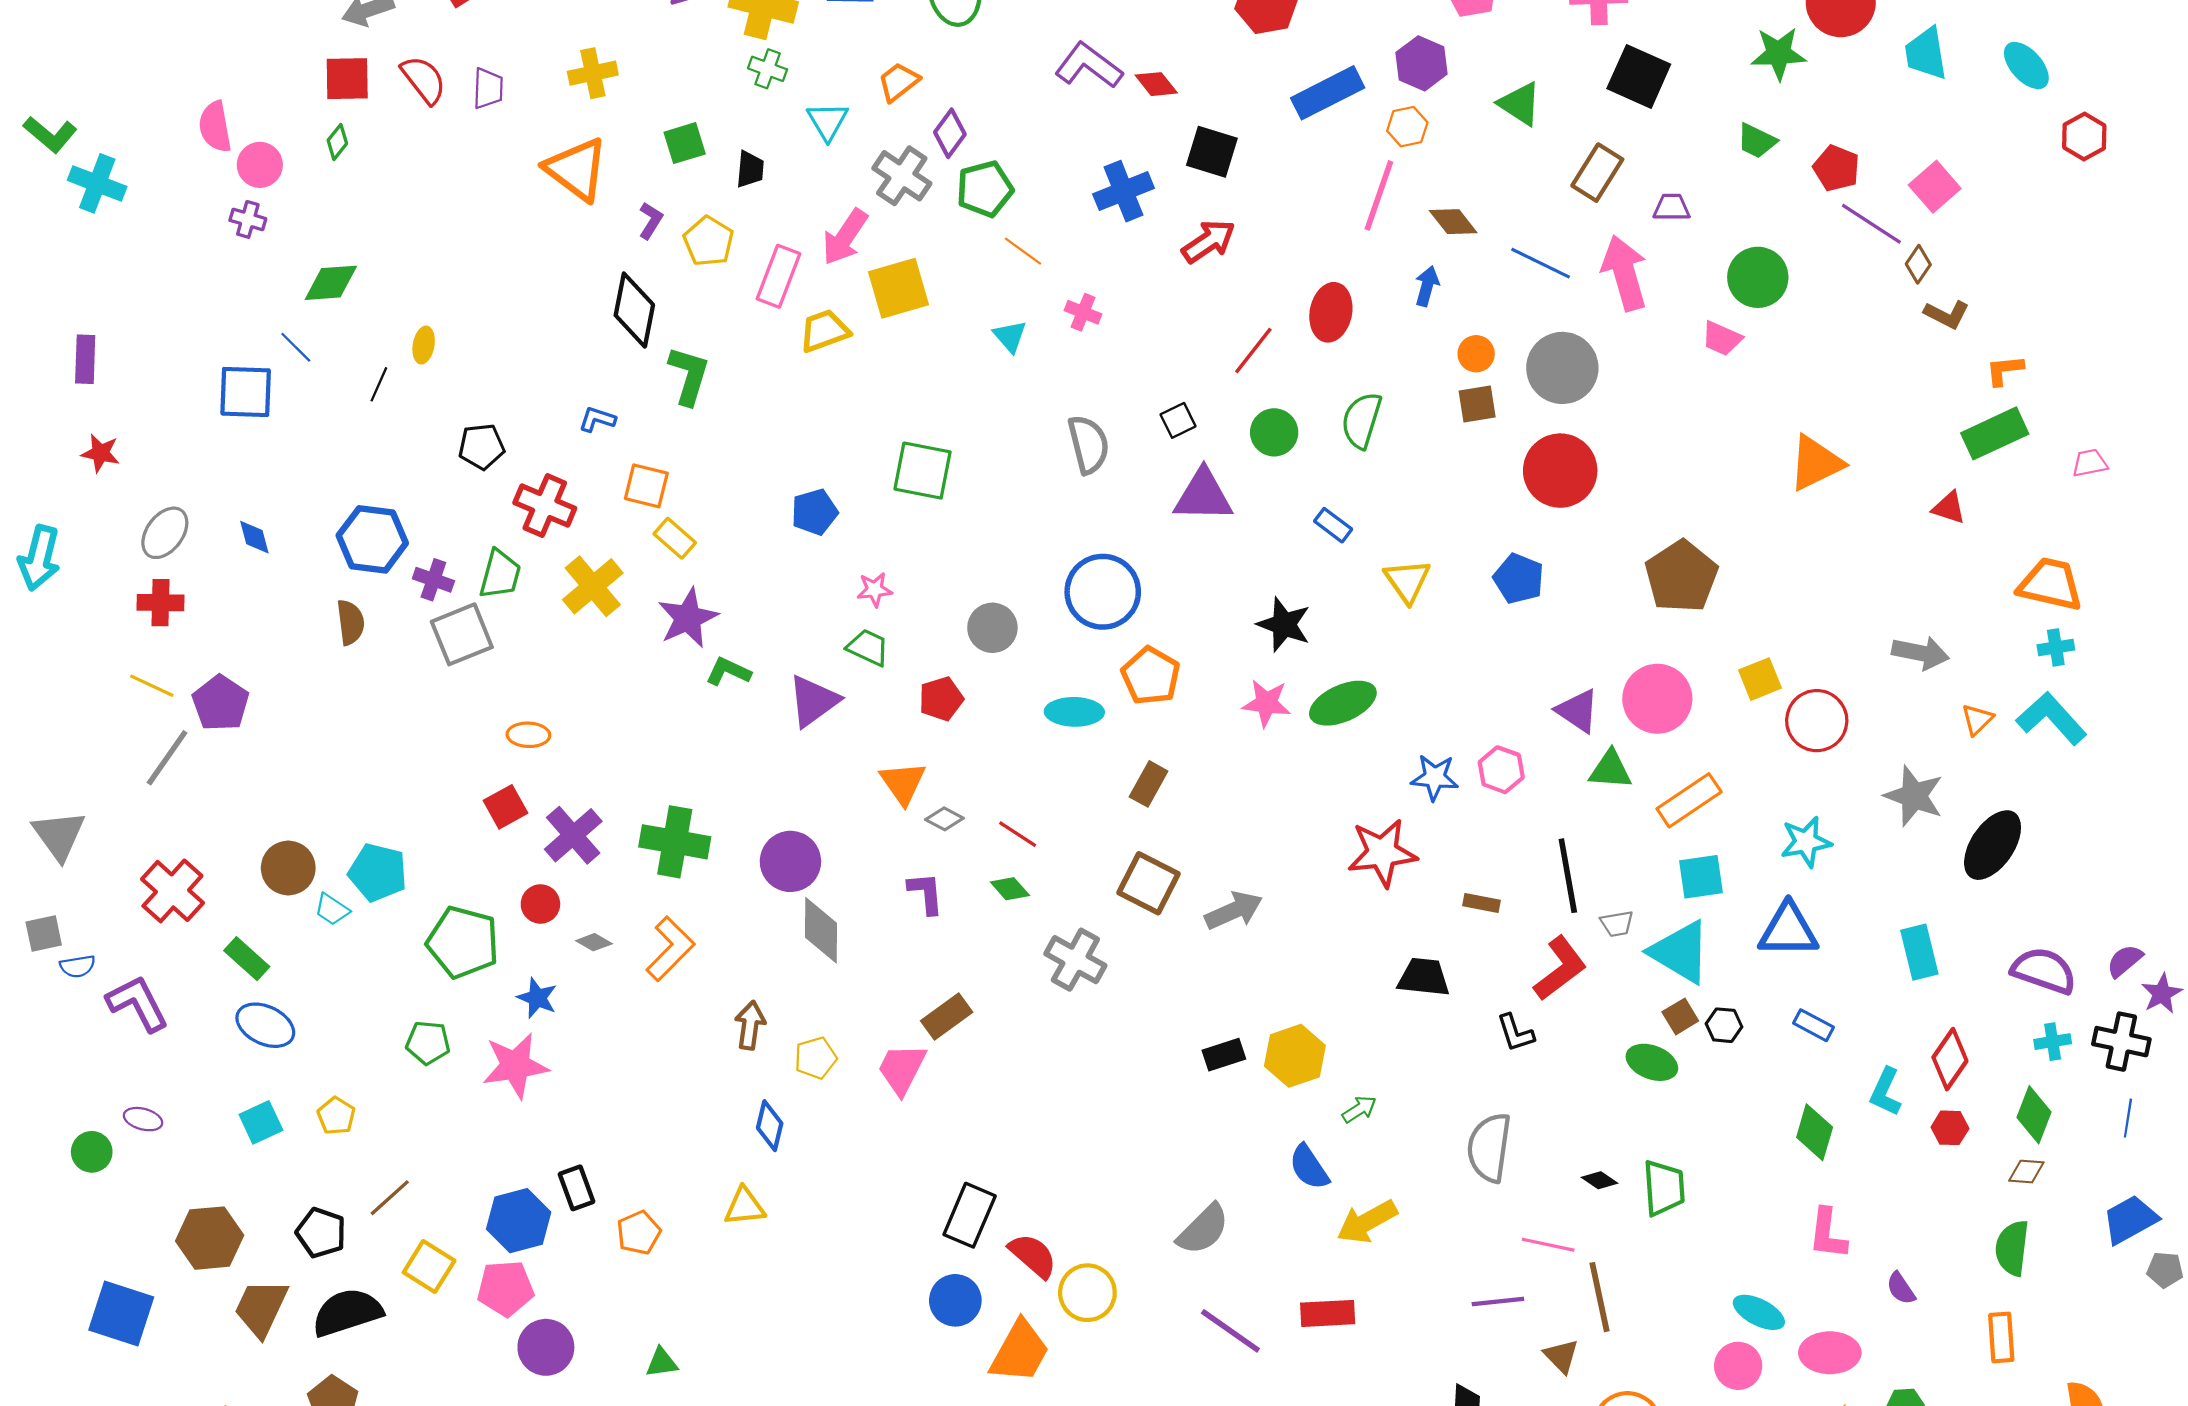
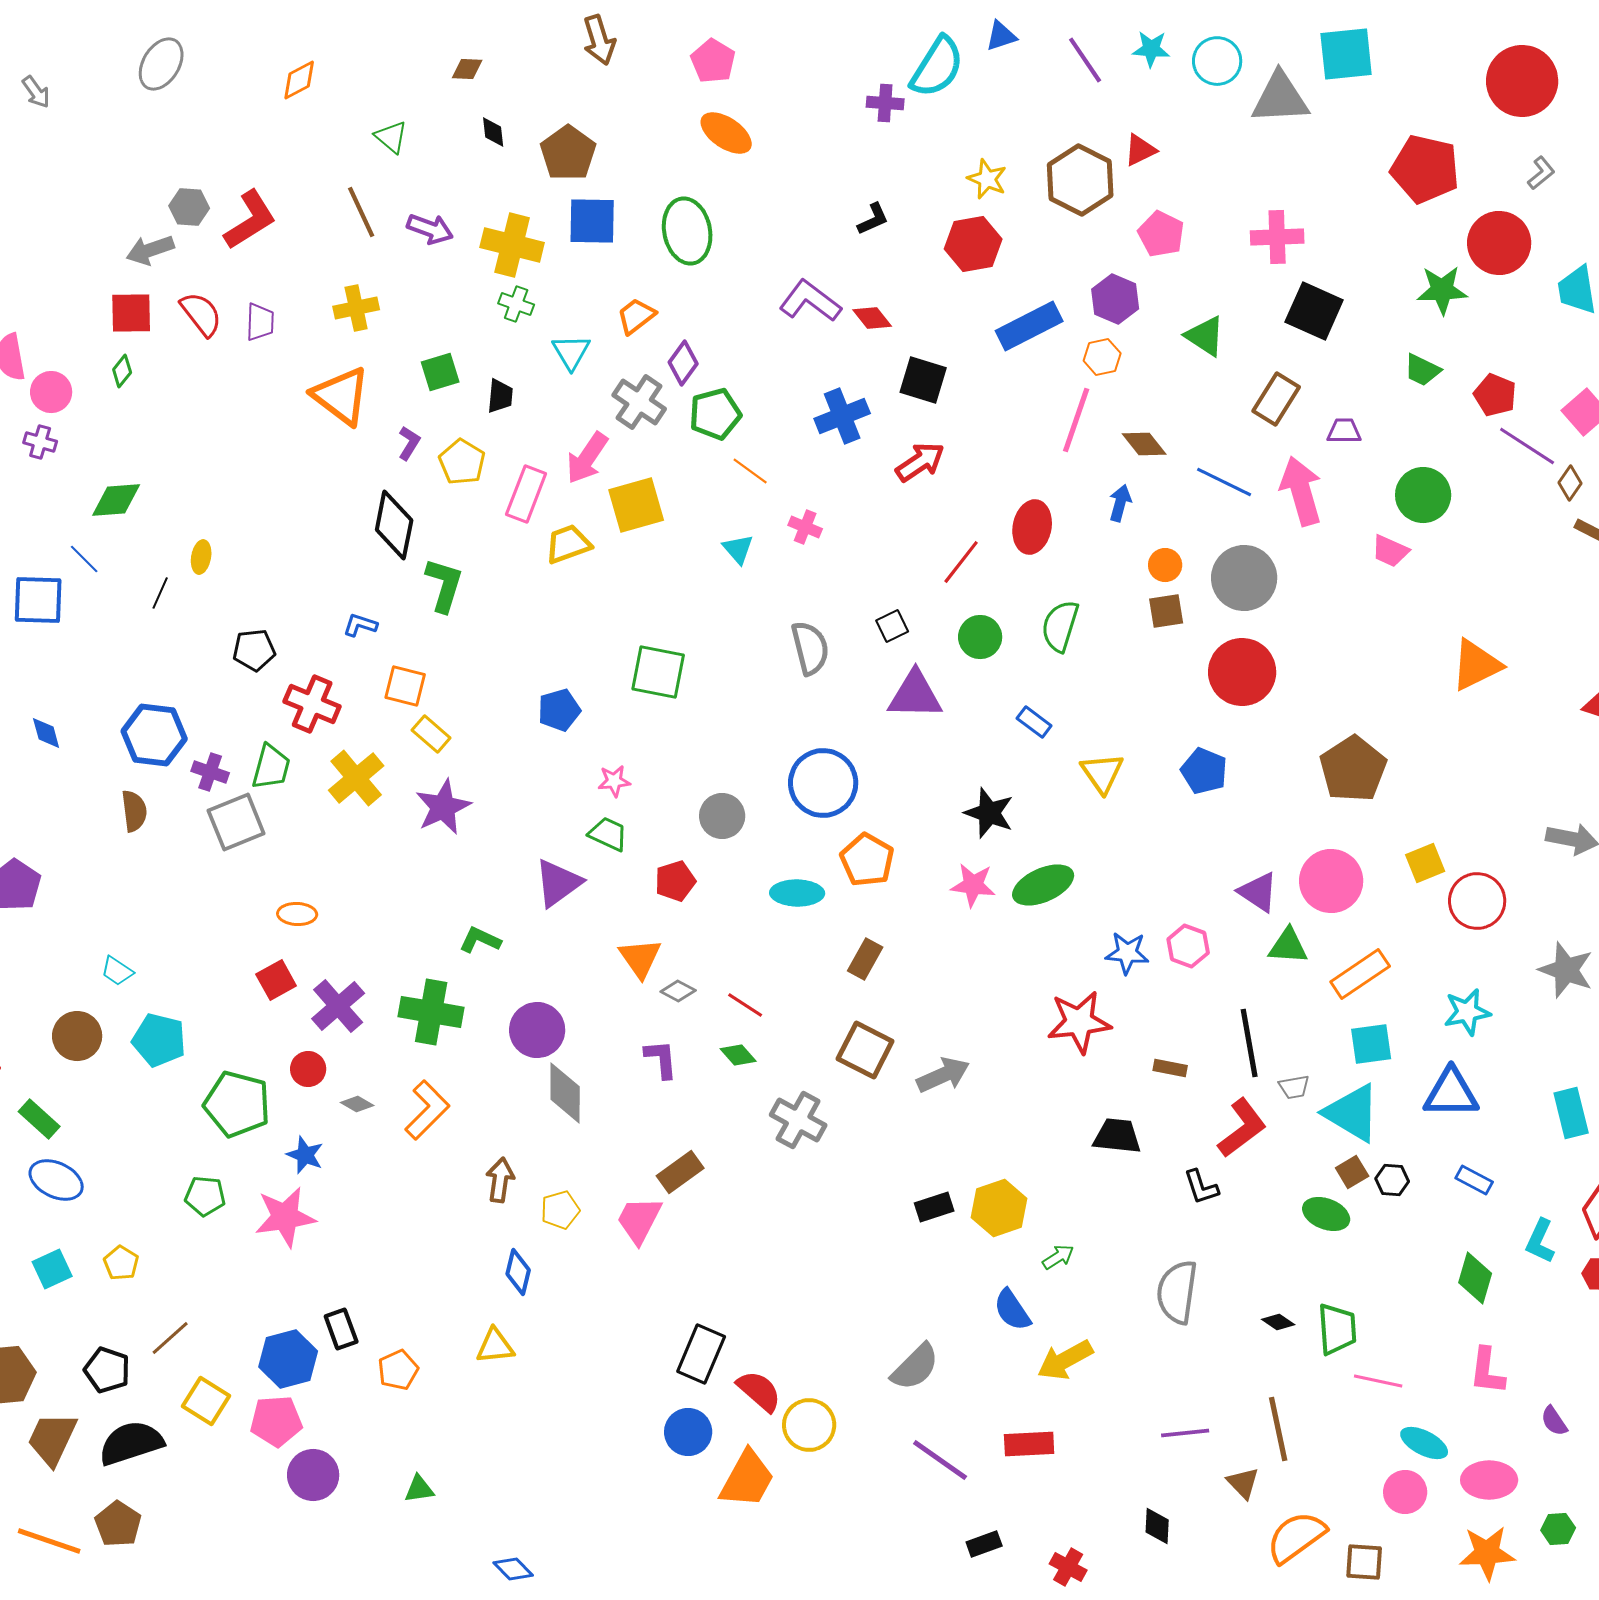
green L-shape: (728, 671) -> (480, 940), moved
cyan trapezoid: (332, 909) -> (117, 971), moved
pink line: (1548, 1245) -> (1378, 1381), moved

